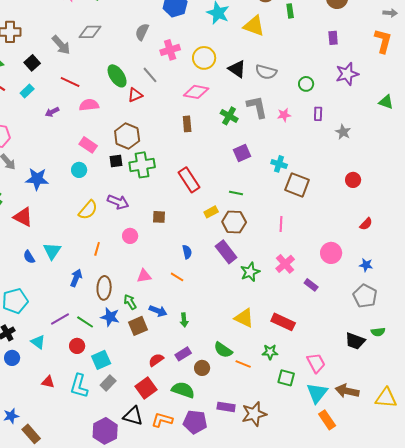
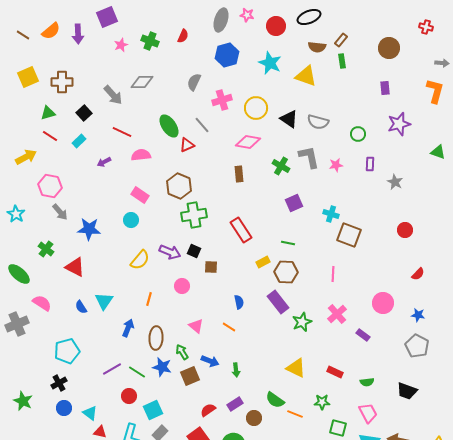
black square: (116, 161) -> (194, 251), moved, turned 32
pink triangle: (144, 276) -> (196, 326), turned 49
red rectangle: (283, 322) -> (335, 372), size x0.7
green semicircle: (378, 332) -> (367, 382), moved
cyan triangle: (38, 342) -> (90, 413), moved

